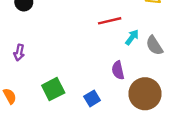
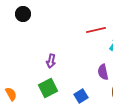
purple arrow: (19, 53) -> (51, 61), moved

